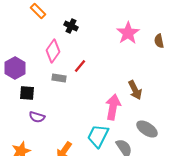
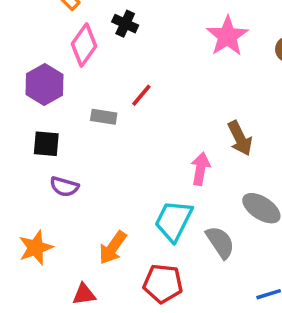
pink diamond: (53, 51) -> (84, 45), moved
purple hexagon: (15, 68) -> (45, 85), moved
pink arrow: (113, 107) -> (200, 169), size x0.7

